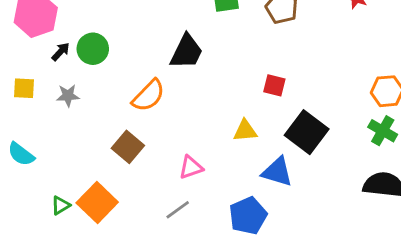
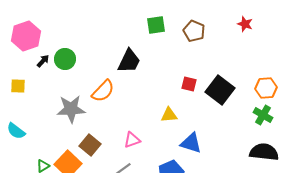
gray star: (68, 96) -> (71, 109), moved, size x1.8
black square: (307, 132) -> (220, 90), moved
brown square: (128, 147) -> (90, 145), moved

